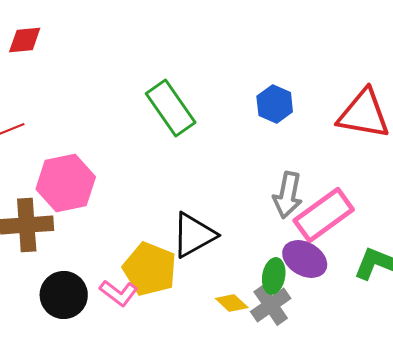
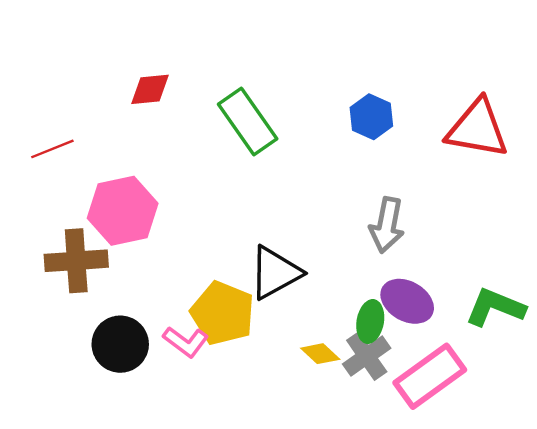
red diamond: (25, 40) -> (150, 89), moved
pink rectangle: (324, 215) -> (430, 376), moved

